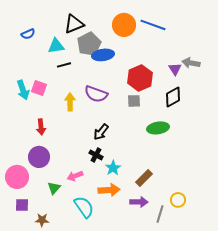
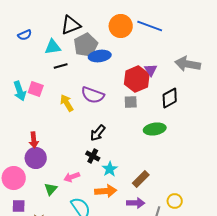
gray arrow: (191, 63) -> (188, 64), size x1.4
purple triangle: (175, 69) -> (151, 70), moved
yellow arrow: (70, 102) -> (67, 103), turned -30
red arrow: (41, 127) -> (34, 140), moved

